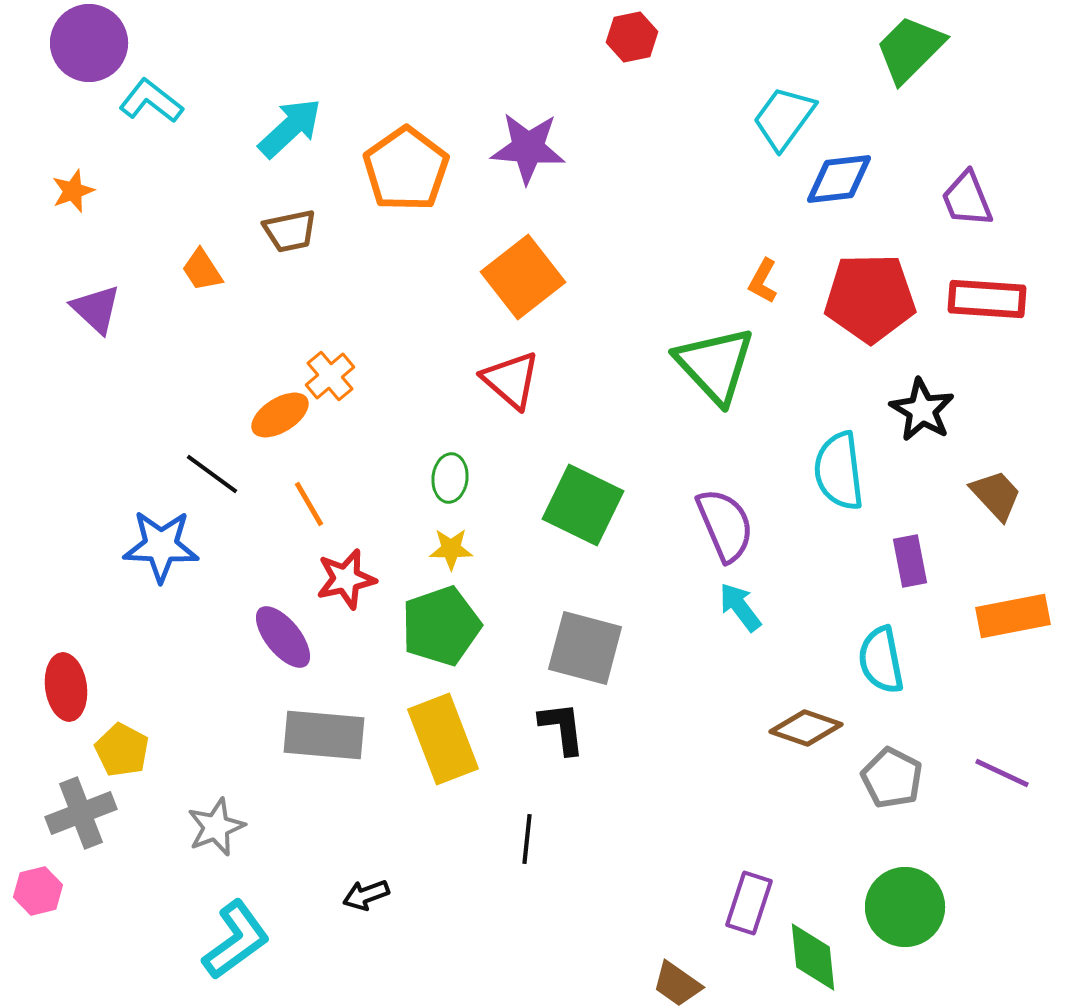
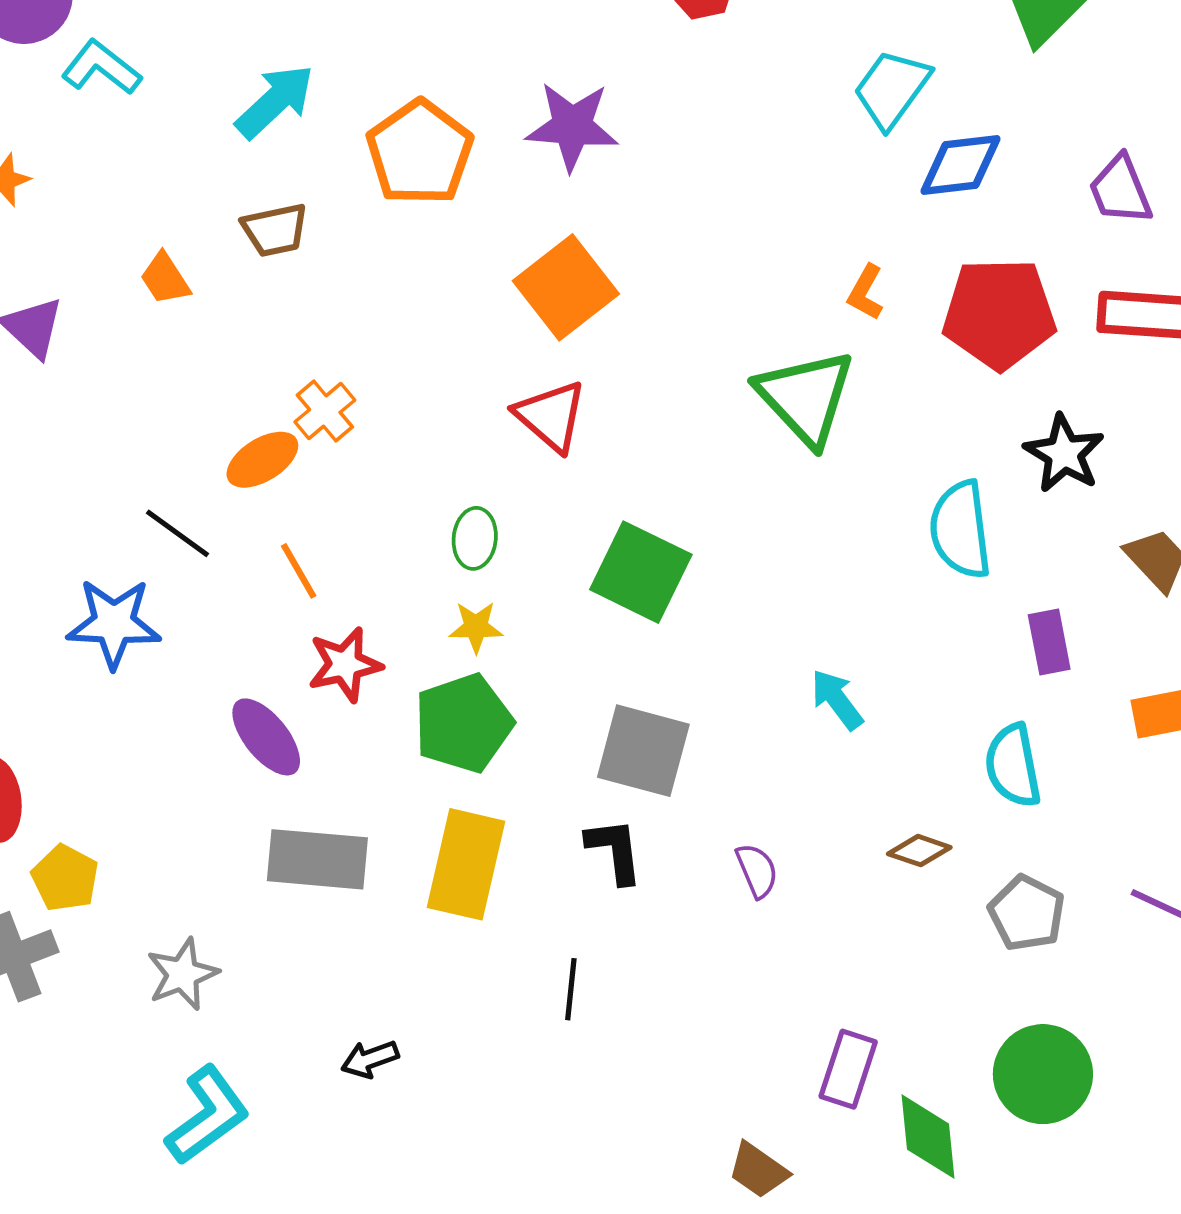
purple semicircle: (725, 525) -> (757, 871), moved, size x0.6
brown diamond: (806, 728) -> (919, 851), size x0.7
yellow rectangle: (443, 739) -> (466, 864), turned 34

